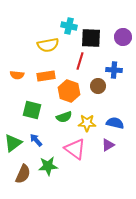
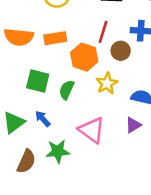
red line: (80, 61) -> (103, 32), moved
orange semicircle: (17, 75) -> (19, 37), size x1.6
green semicircle: (64, 117) -> (67, 90), moved, turned 133
yellow star: (87, 123) -> (107, 83), moved, turned -30

